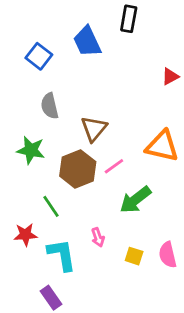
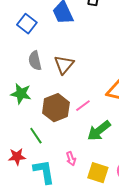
brown triangle: (94, 129) -> (64, 65), moved
yellow square: (134, 256) -> (98, 173), size x1.5

